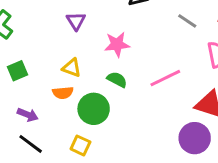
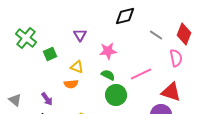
green square: (17, 71) -> (50, 54), moved
green circle: (94, 109) -> (116, 95), moved
purple arrow: (28, 115) -> (47, 99), turned 32

